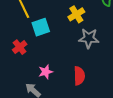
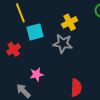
gray star: (89, 38) -> (63, 44), moved
red semicircle: (79, 76) -> (76, 88), moved

